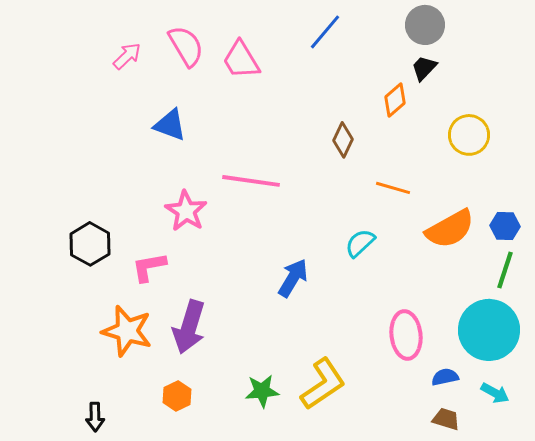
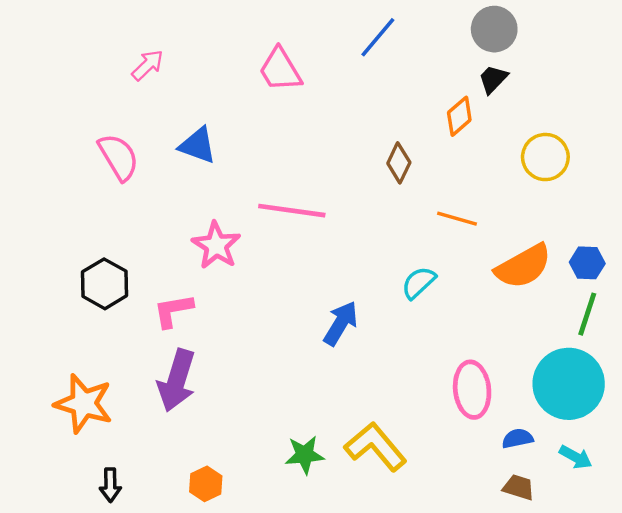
pink semicircle: (186, 46) -> (119, 157), moved
purple arrow: (189, 327) -> (177, 380), moved
orange star: (127, 331) -> (84, 404), moved
yellow L-shape: (323, 384) -> (376, 447), turned -96
orange hexagon: (177, 396) -> (206, 484), moved

